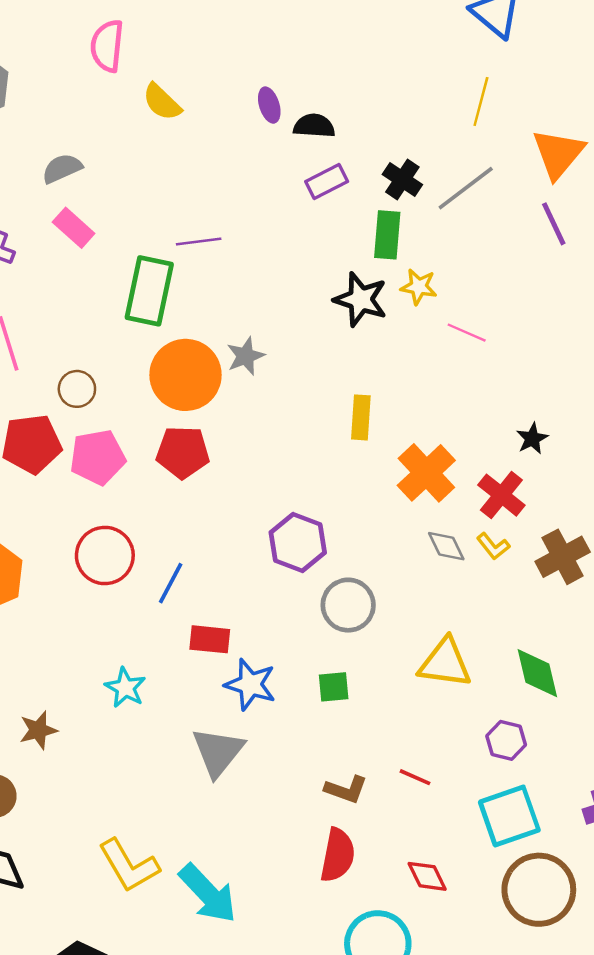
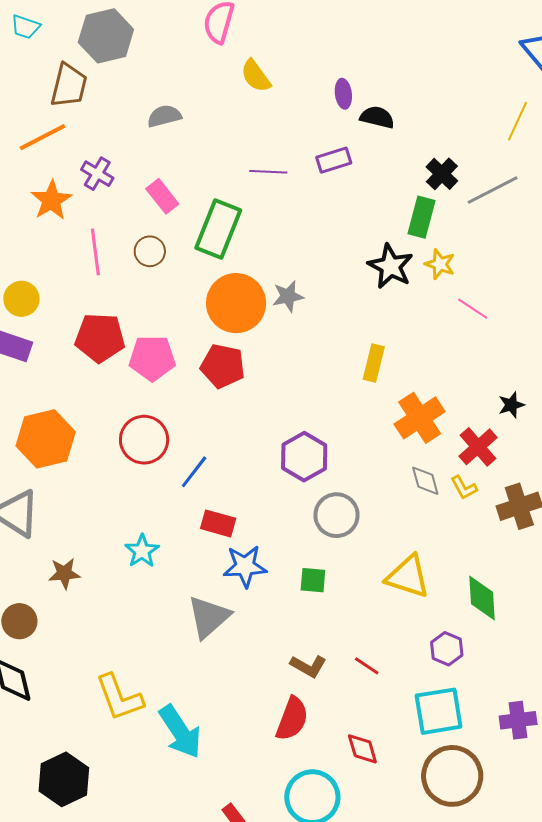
purple rectangle: (327, 182) -> (334, 160), moved
pink rectangle: (74, 228) -> (162, 196), moved
purple line: (199, 241) -> (268, 172), moved
brown circle: (77, 389) -> (150, 251), moved
blue star: (250, 684) -> (245, 566), turned -30

